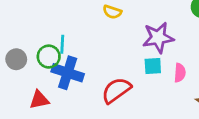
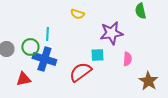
cyan line: (62, 44) -> (47, 34), moved
cyan square: (153, 66) -> (97, 55), moved

